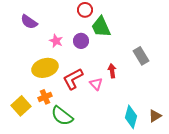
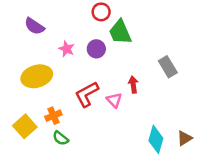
yellow ellipse: (45, 68) -> (37, 76), moved
green semicircle: (62, 116) -> (61, 138), moved, size x0.6

